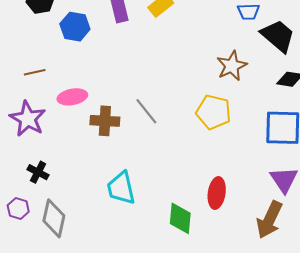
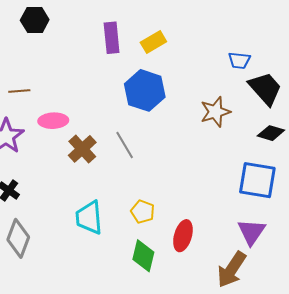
blue hexagon: (75, 27) -> (145, 90), moved, size x1.4
yellow pentagon: (214, 112) -> (143, 212), moved, size x0.7
brown cross: (105, 121) -> (82, 149), turned 36

